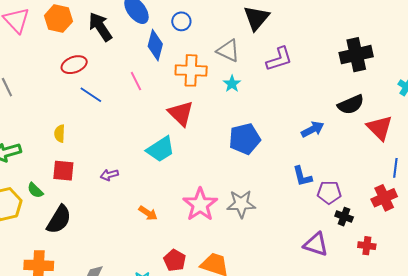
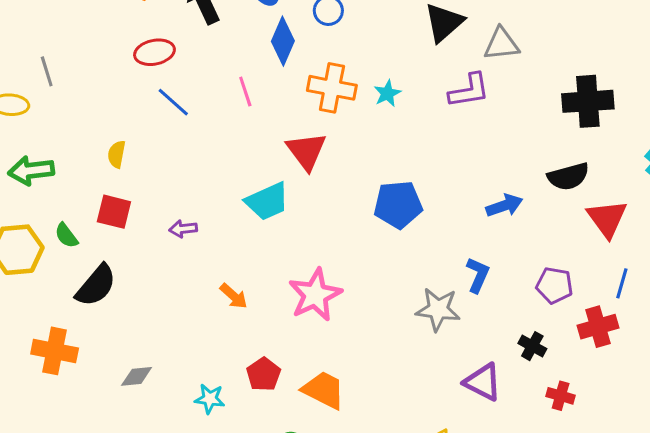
gray triangle: (228, 51) -> (501, 44), moved, turned -40
cyan star: (232, 84) -> (387, 93), moved
blue L-shape: (302, 176) -> (478, 275), turned -150
purple pentagon: (329, 192) -> (554, 285), moved
gray star: (241, 204) -> (438, 309), moved

